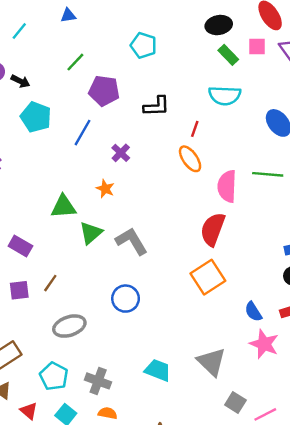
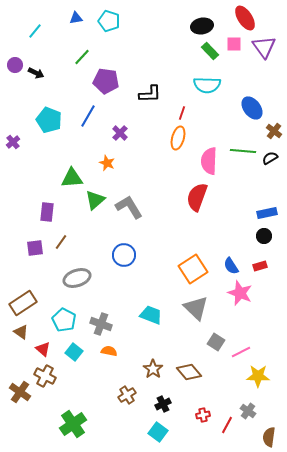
cyan pentagon: (143, 45) -> (109, 21), moved
cyan pentagon: (36, 117) -> (49, 120), moved
orange ellipse: (190, 159) -> (178, 138), turned 50
purple rectangle: (20, 246) -> (47, 212), moved, turned 66
orange square: (208, 277) -> (193, 269), moved

